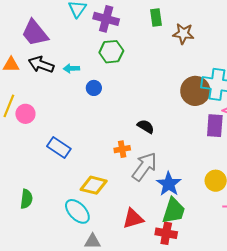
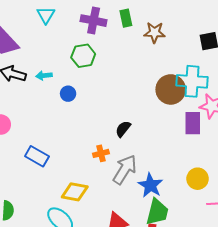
purple cross: (106, 19) -> (94, 21), moved
black semicircle: (146, 126) -> (123, 129), turned -78

